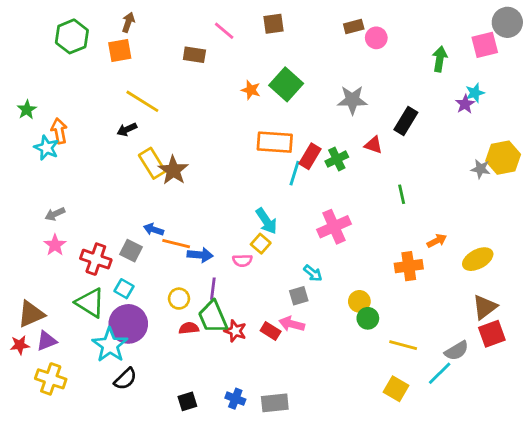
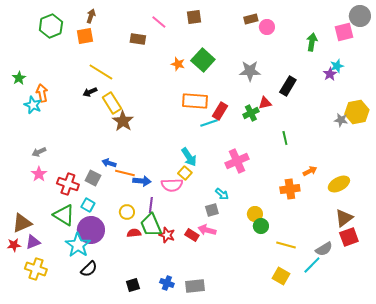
red triangle: (373, 145) -> (265, 103), turned -32
green cross: (337, 159) -> (251, 113), moved
yellow rectangle: (152, 163) -> (112, 103), moved
cyan line: (295, 173) -> (209, 123), turned 54
pink semicircle: (242, 261) -> (172, 185), size x1.5

